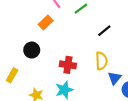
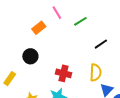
orange rectangle: (46, 22) -> (39, 28), moved

